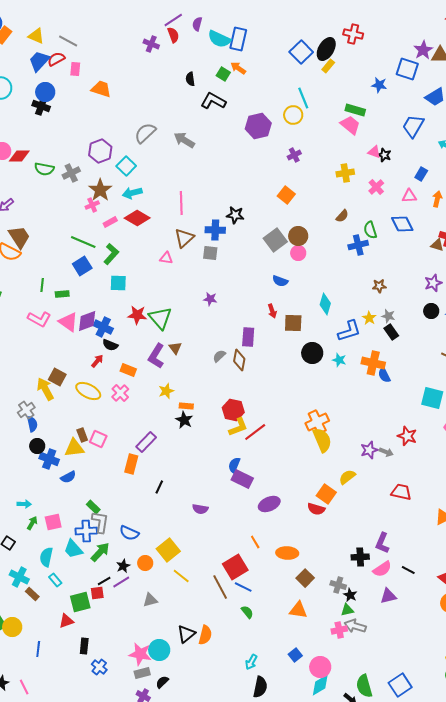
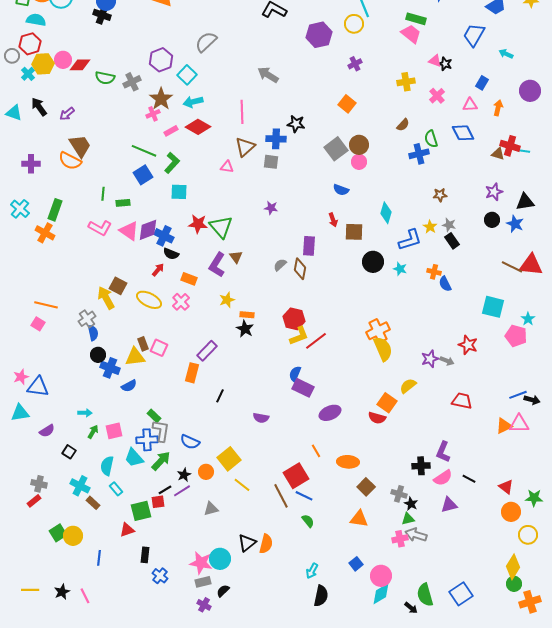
gray arrow: (184, 140) -> (268, 75), moved
orange cross: (373, 363) -> (434, 272), size x0.6

